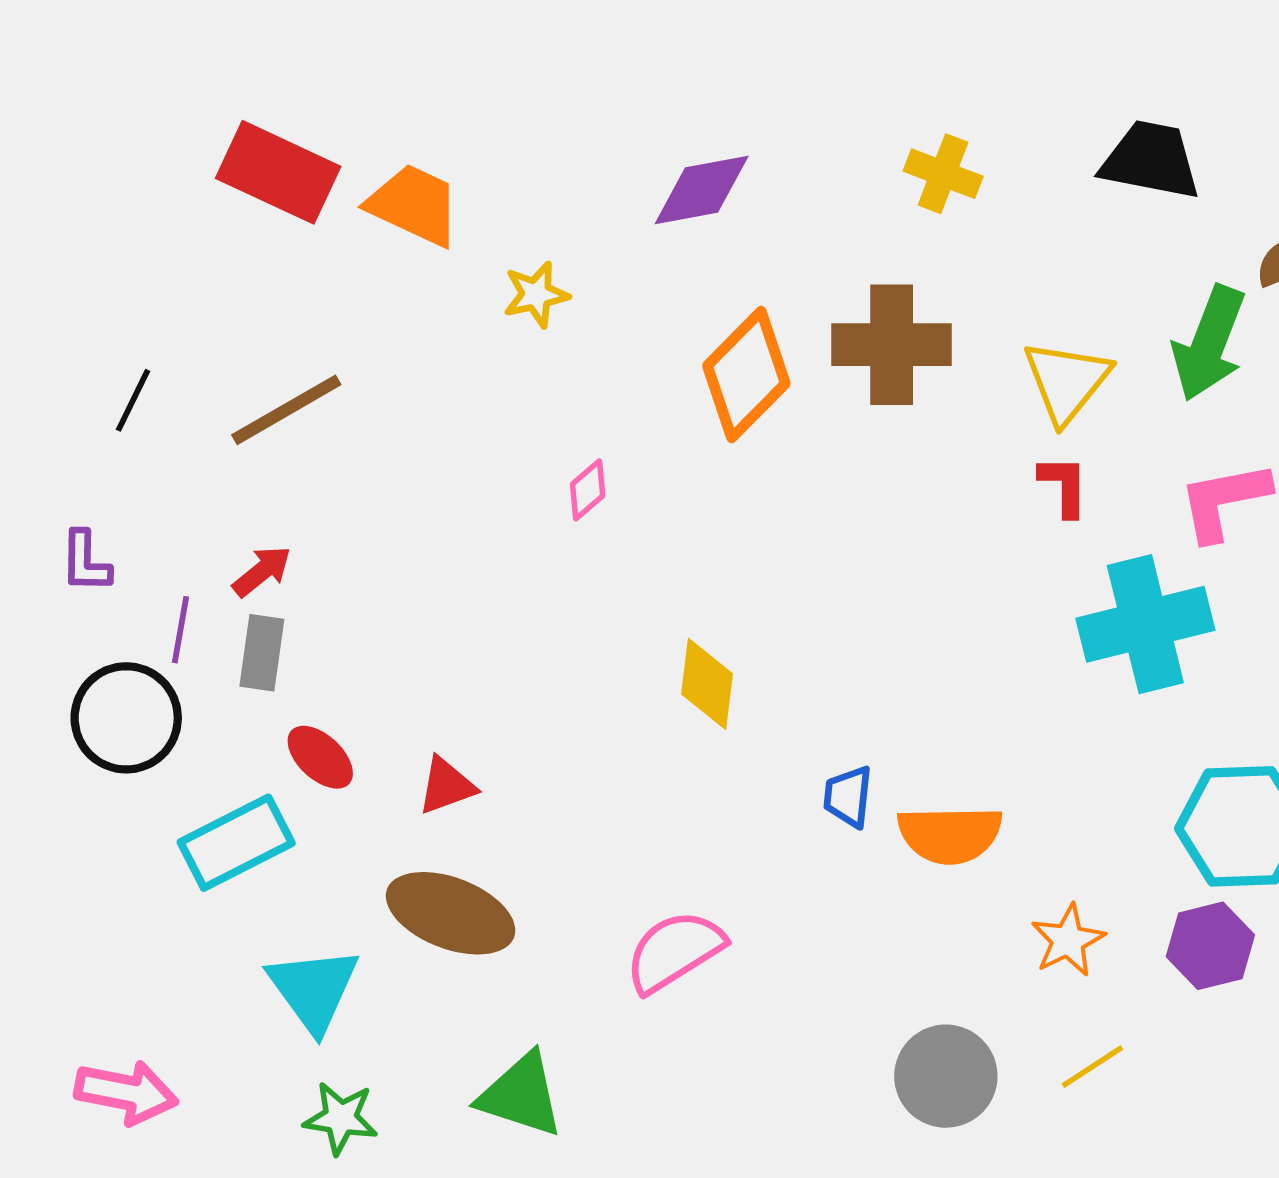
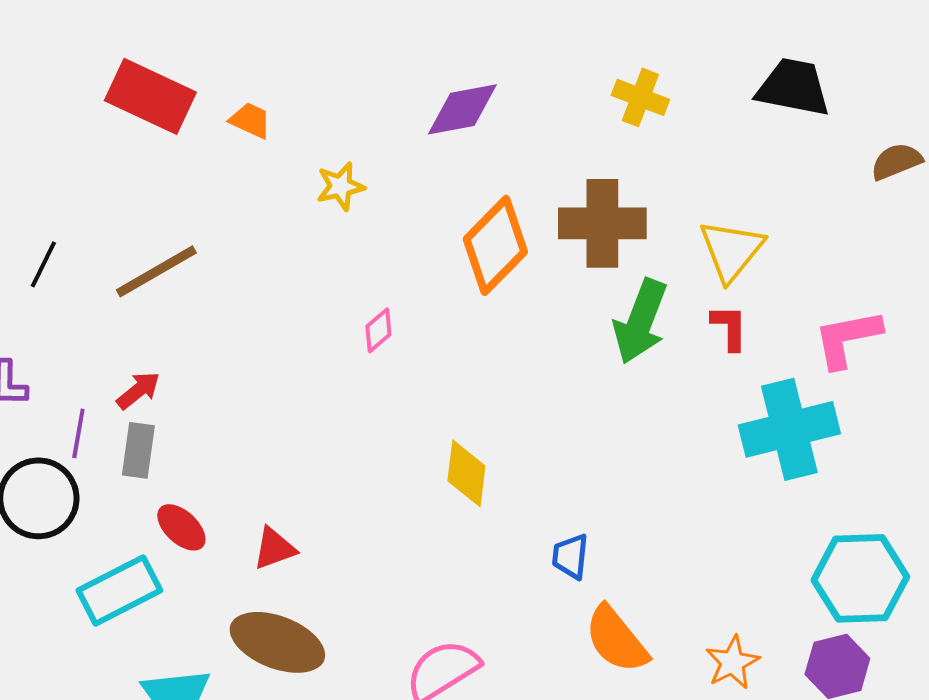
orange trapezoid: (414, 205) -> (250, 120), size x0.6
green arrow: (1209, 343) -> (640, 321), moved
orange semicircle: (950, 835) -> (616, 639), moved, turned 52

